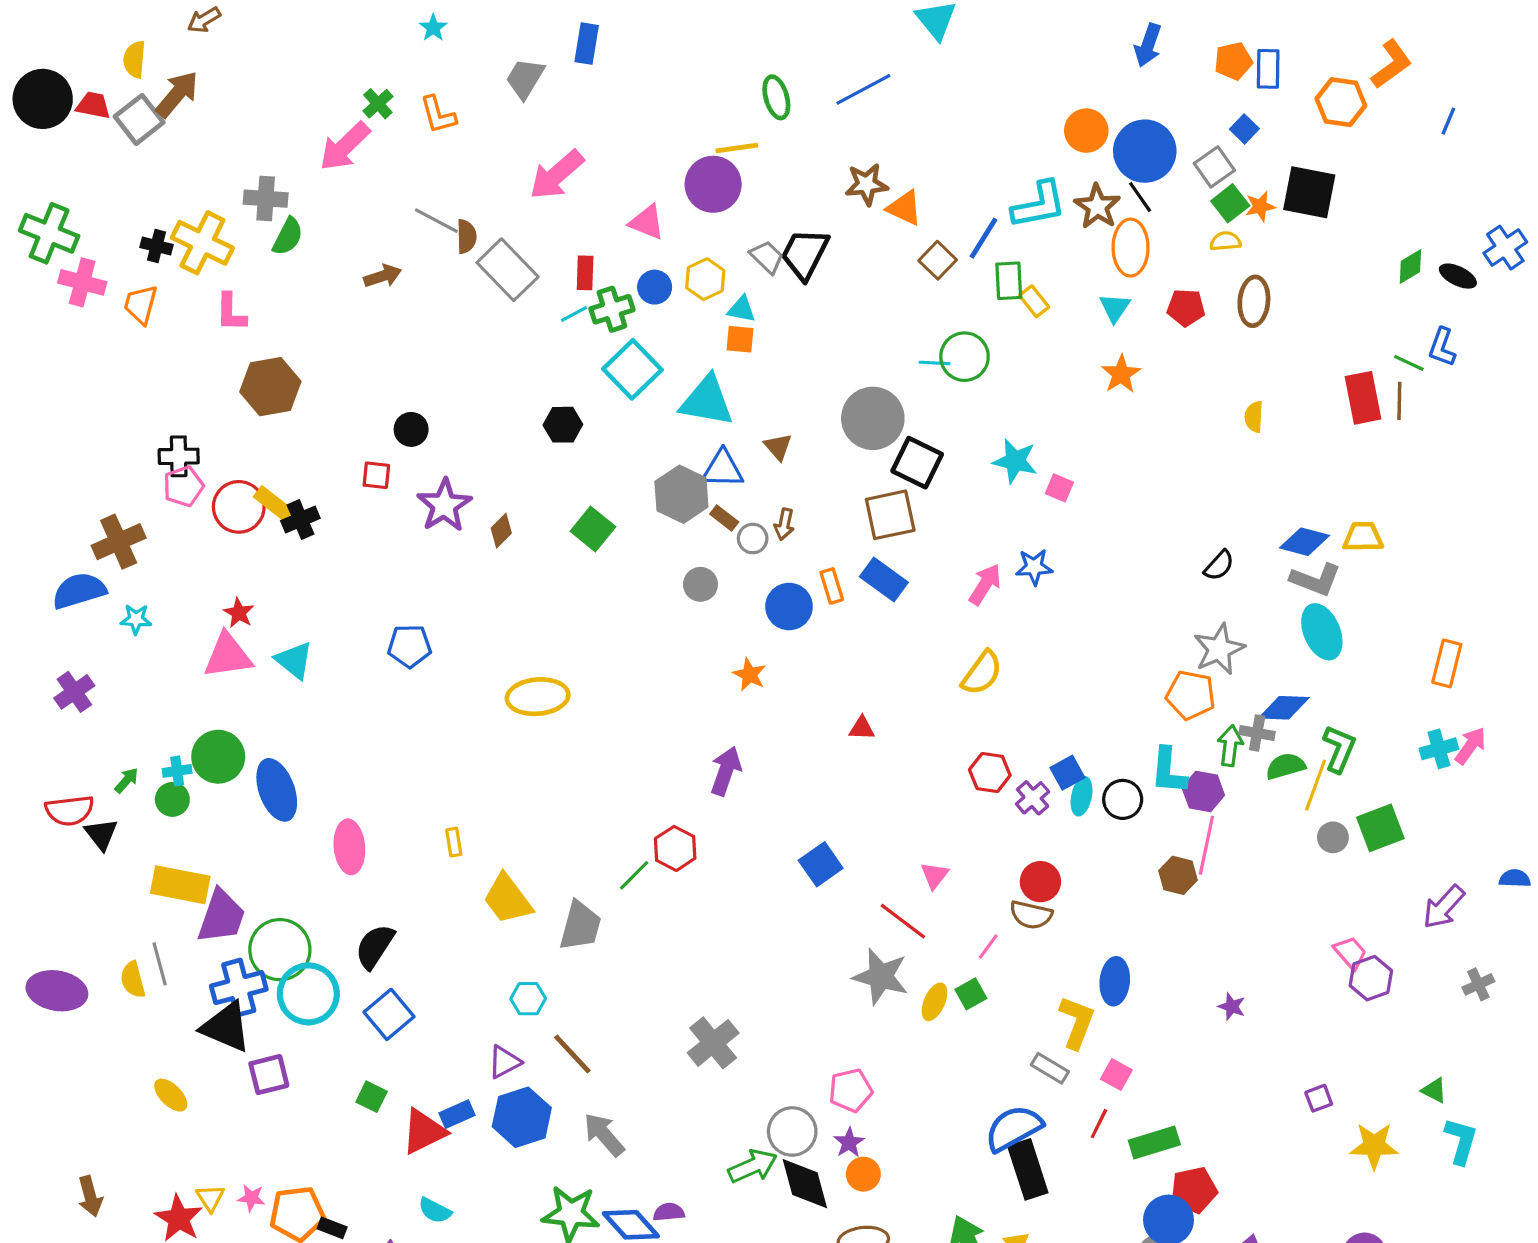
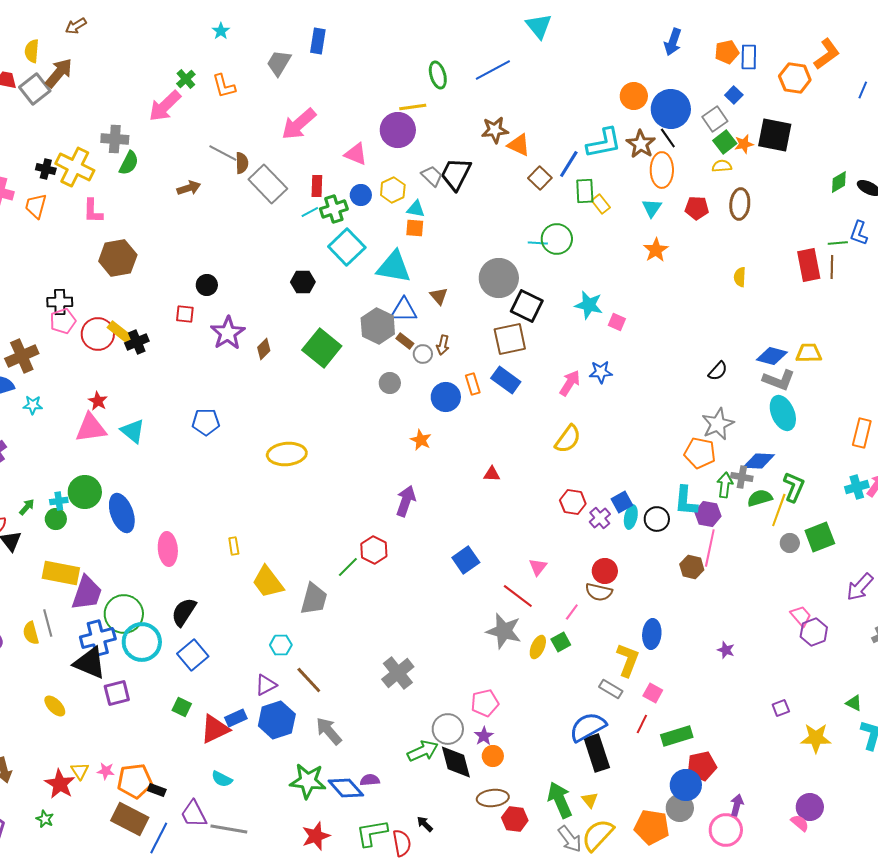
green line: (1409, 363) -> (838, 243), turned -30
green square: (593, 529) -> (322, 348), size x1.4

